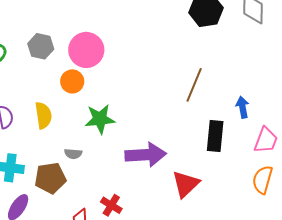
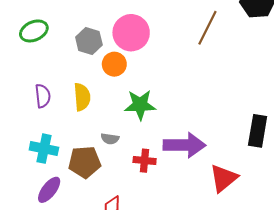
gray hexagon: (41, 46) -> (89, 41), moved
brown line: (194, 85) -> (207, 28), moved
red cross: (111, 205) -> (145, 161), moved, turned -30

